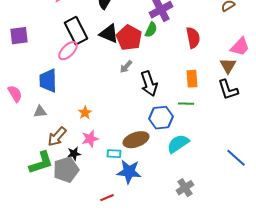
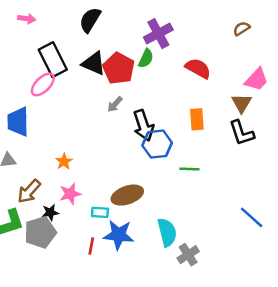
red semicircle: (193, 38) -> (198, 68), turned -50
green line: (186, 104) -> (189, 169), moved
blue hexagon: (161, 118) -> (157, 144), moved
cyan semicircle: (178, 144) -> (167, 232), moved, turned 110
red line: (107, 198) -> (91, 246), moved, turned -56

